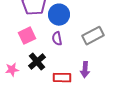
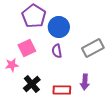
black cross: (37, 62) -> (32, 84), moved
pink star: (12, 70) -> (12, 65), moved

